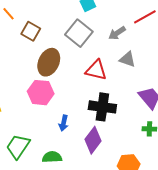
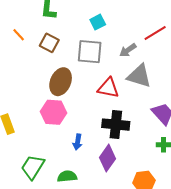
brown square: (31, 31) -> (49, 43), moved
gray square: (79, 33) -> (90, 52), turned -32
gray triangle: (127, 59) -> (139, 76), size x1.5

